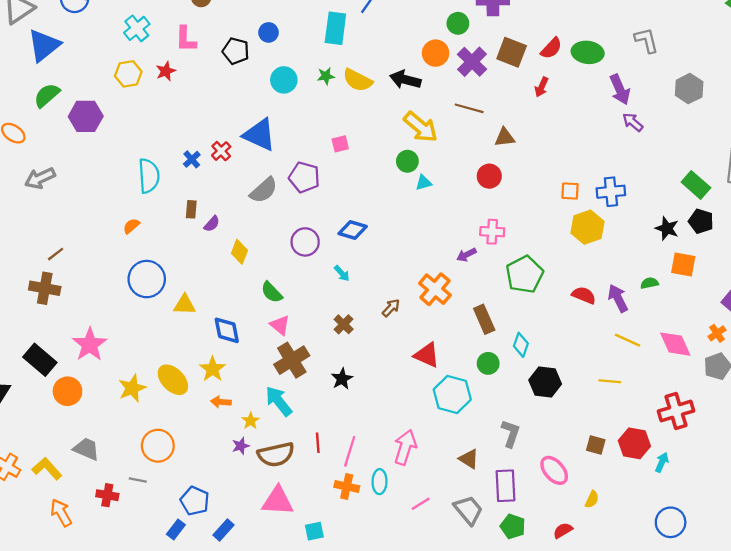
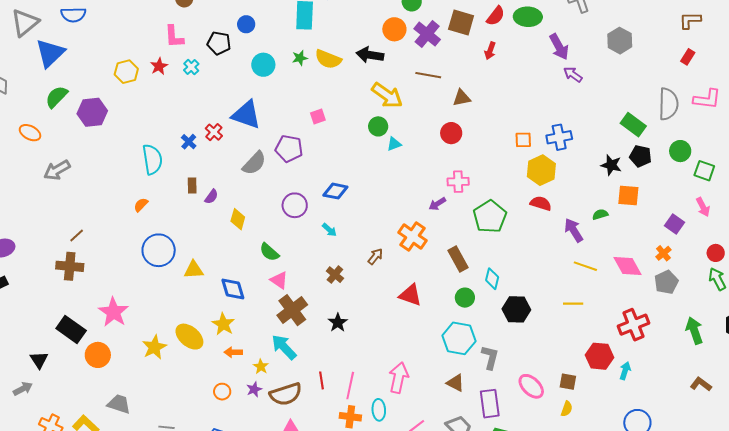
cyan cross: (137, 28) -> (191, 67), moved, size x0.7
red semicircle: (584, 295) -> (541, 203), moved
cyan hexagon: (452, 394) -> (459, 338), moved
brown square: (596, 445) -> (568, 382), moved
orange circle: (158, 446) -> (222, 392), moved, size x0.6

